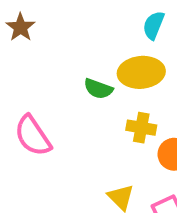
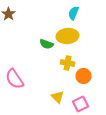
pink semicircle: (33, 136) -> (14, 79), moved

